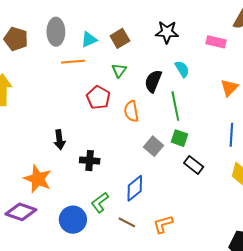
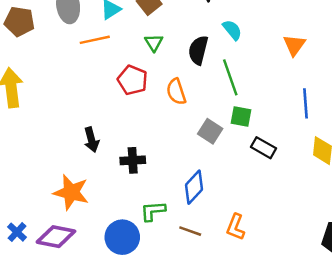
green L-shape: (100, 202) -> (153, 211), turned 40
orange L-shape: (163, 224) -> (235, 227), turned -45

